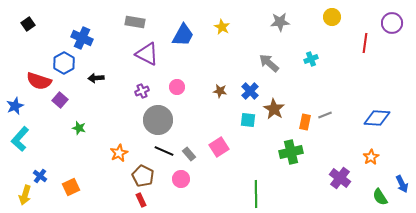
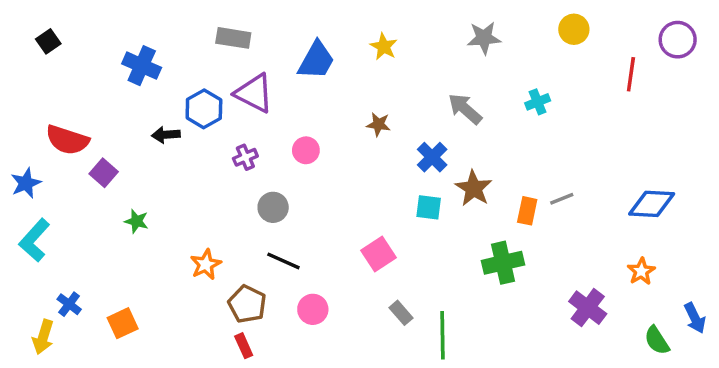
blue hexagon: (64, 63) -> (204, 109), moved
brown star: (220, 91) -> (379, 124), moved
gray circle: (158, 120) -> (273, 207), size x0.6
gray rectangle: (189, 154) -> (401, 313), moved

